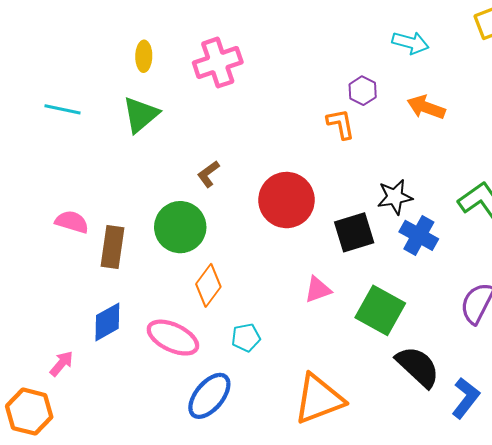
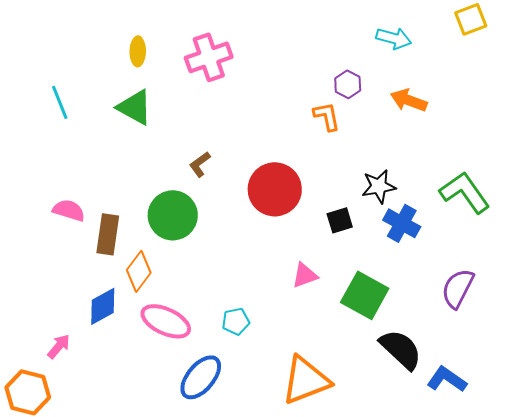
cyan line: (63, 109) -> (60, 102), turned 56
green triangle: (141, 115) -> (135, 107), turned -51
black square: (354, 232) -> (340, 220), size x0.7
orange diamond: (208, 285) -> (139, 271), moved
blue L-shape: (466, 398) -> (447, 379), turned -93

